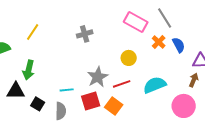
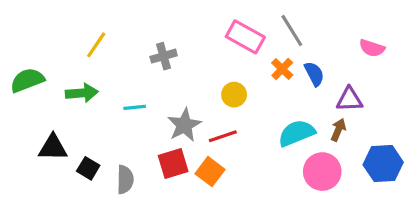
yellow line: (33, 32) -> (96, 45), moved
green arrow: (29, 70) -> (82, 93), moved, turned -108
cyan semicircle: (155, 85) -> (297, 133), moved
cyan line: (67, 90) -> (135, 107), moved

